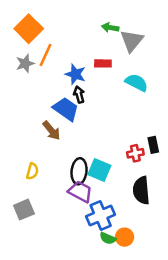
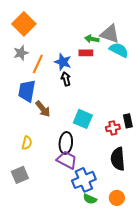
green arrow: (110, 28) -> (92, 39), moved
gray triangle: (132, 41) -> (110, 34), turned -50
orange line: (46, 55) -> (38, 64), moved
cyan semicircle: (137, 83) -> (119, 50), moved
blue trapezoid: (66, 109) -> (27, 91), moved, turned -115
cyan square: (99, 170) -> (83, 119), moved
orange circle: (125, 237) -> (117, 198), moved

